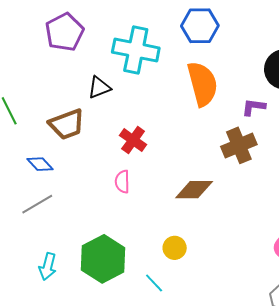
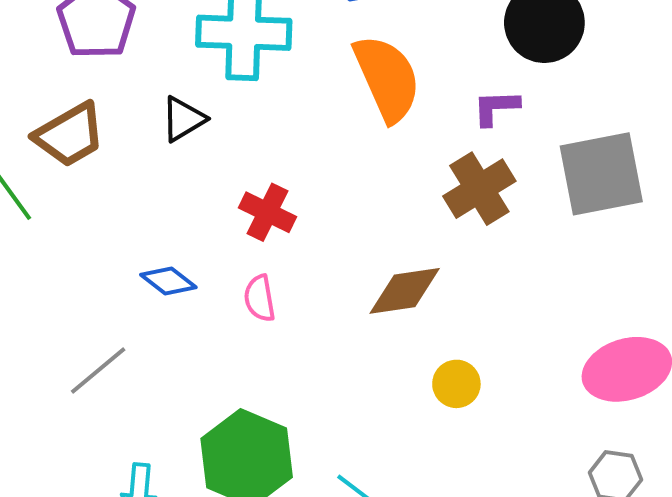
brown trapezoid: (67, 124) -> (70, 135), moved
blue diamond: (40, 164) -> (168, 281), moved
yellow circle: (175, 248) -> (456, 384), moved

